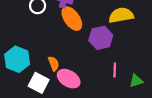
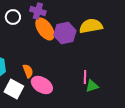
purple hexagon: (101, 38) -> (65, 33), moved
green triangle: (136, 81) -> (92, 86), moved

